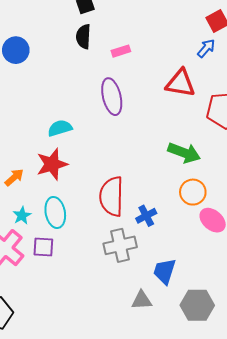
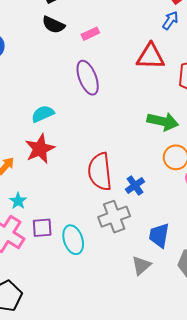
black semicircle: (83, 37) -> (53, 25), turned -60
cyan ellipse: (55, 212) -> (73, 240), moved
gray triangle: (142, 300) -> (141, 265), turned -30

